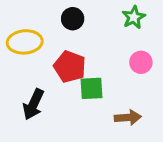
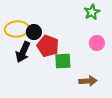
black circle: (73, 19) -> (34, 32), moved
black arrow: (33, 104) -> (23, 52), moved

